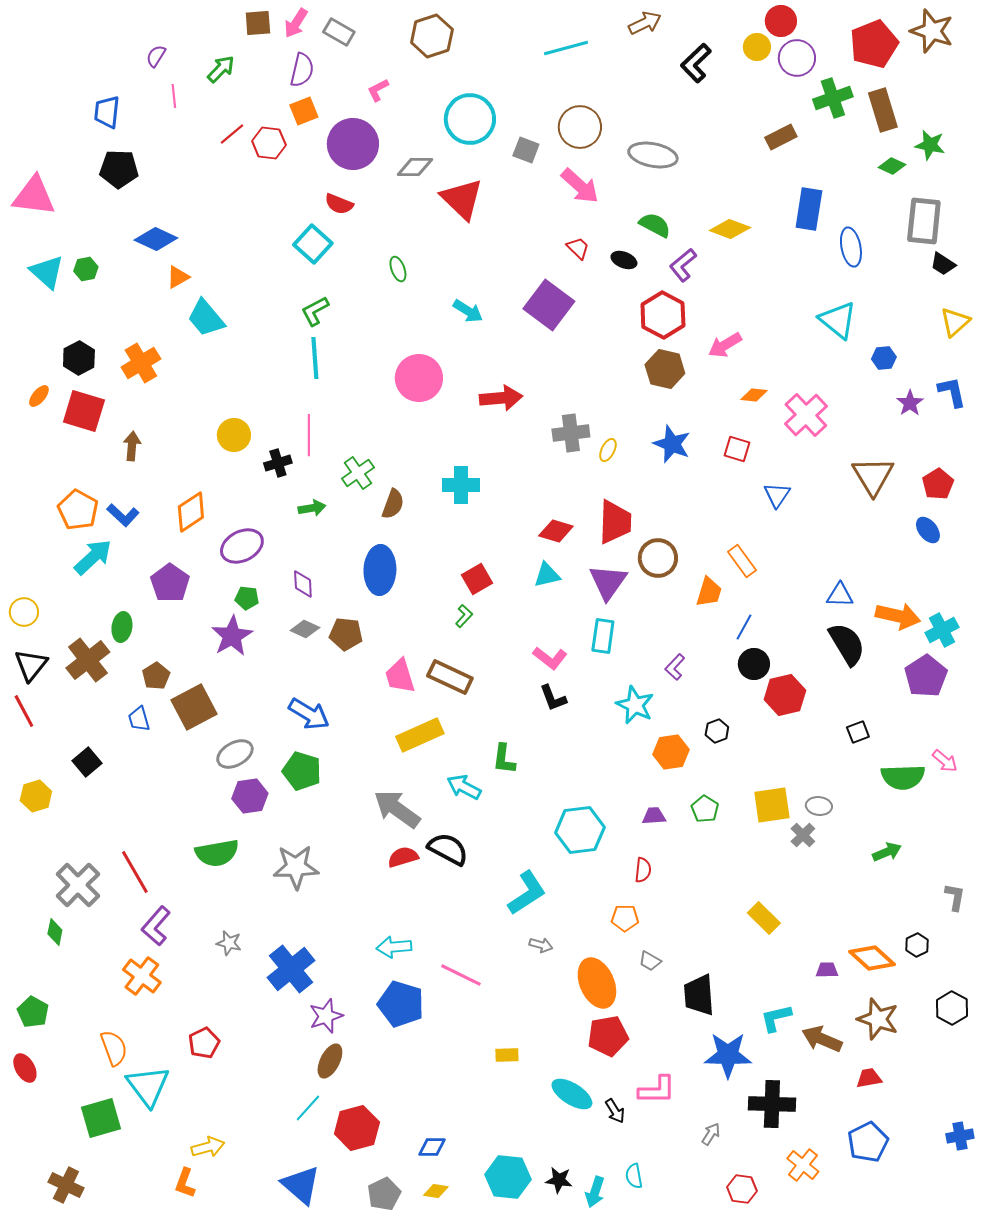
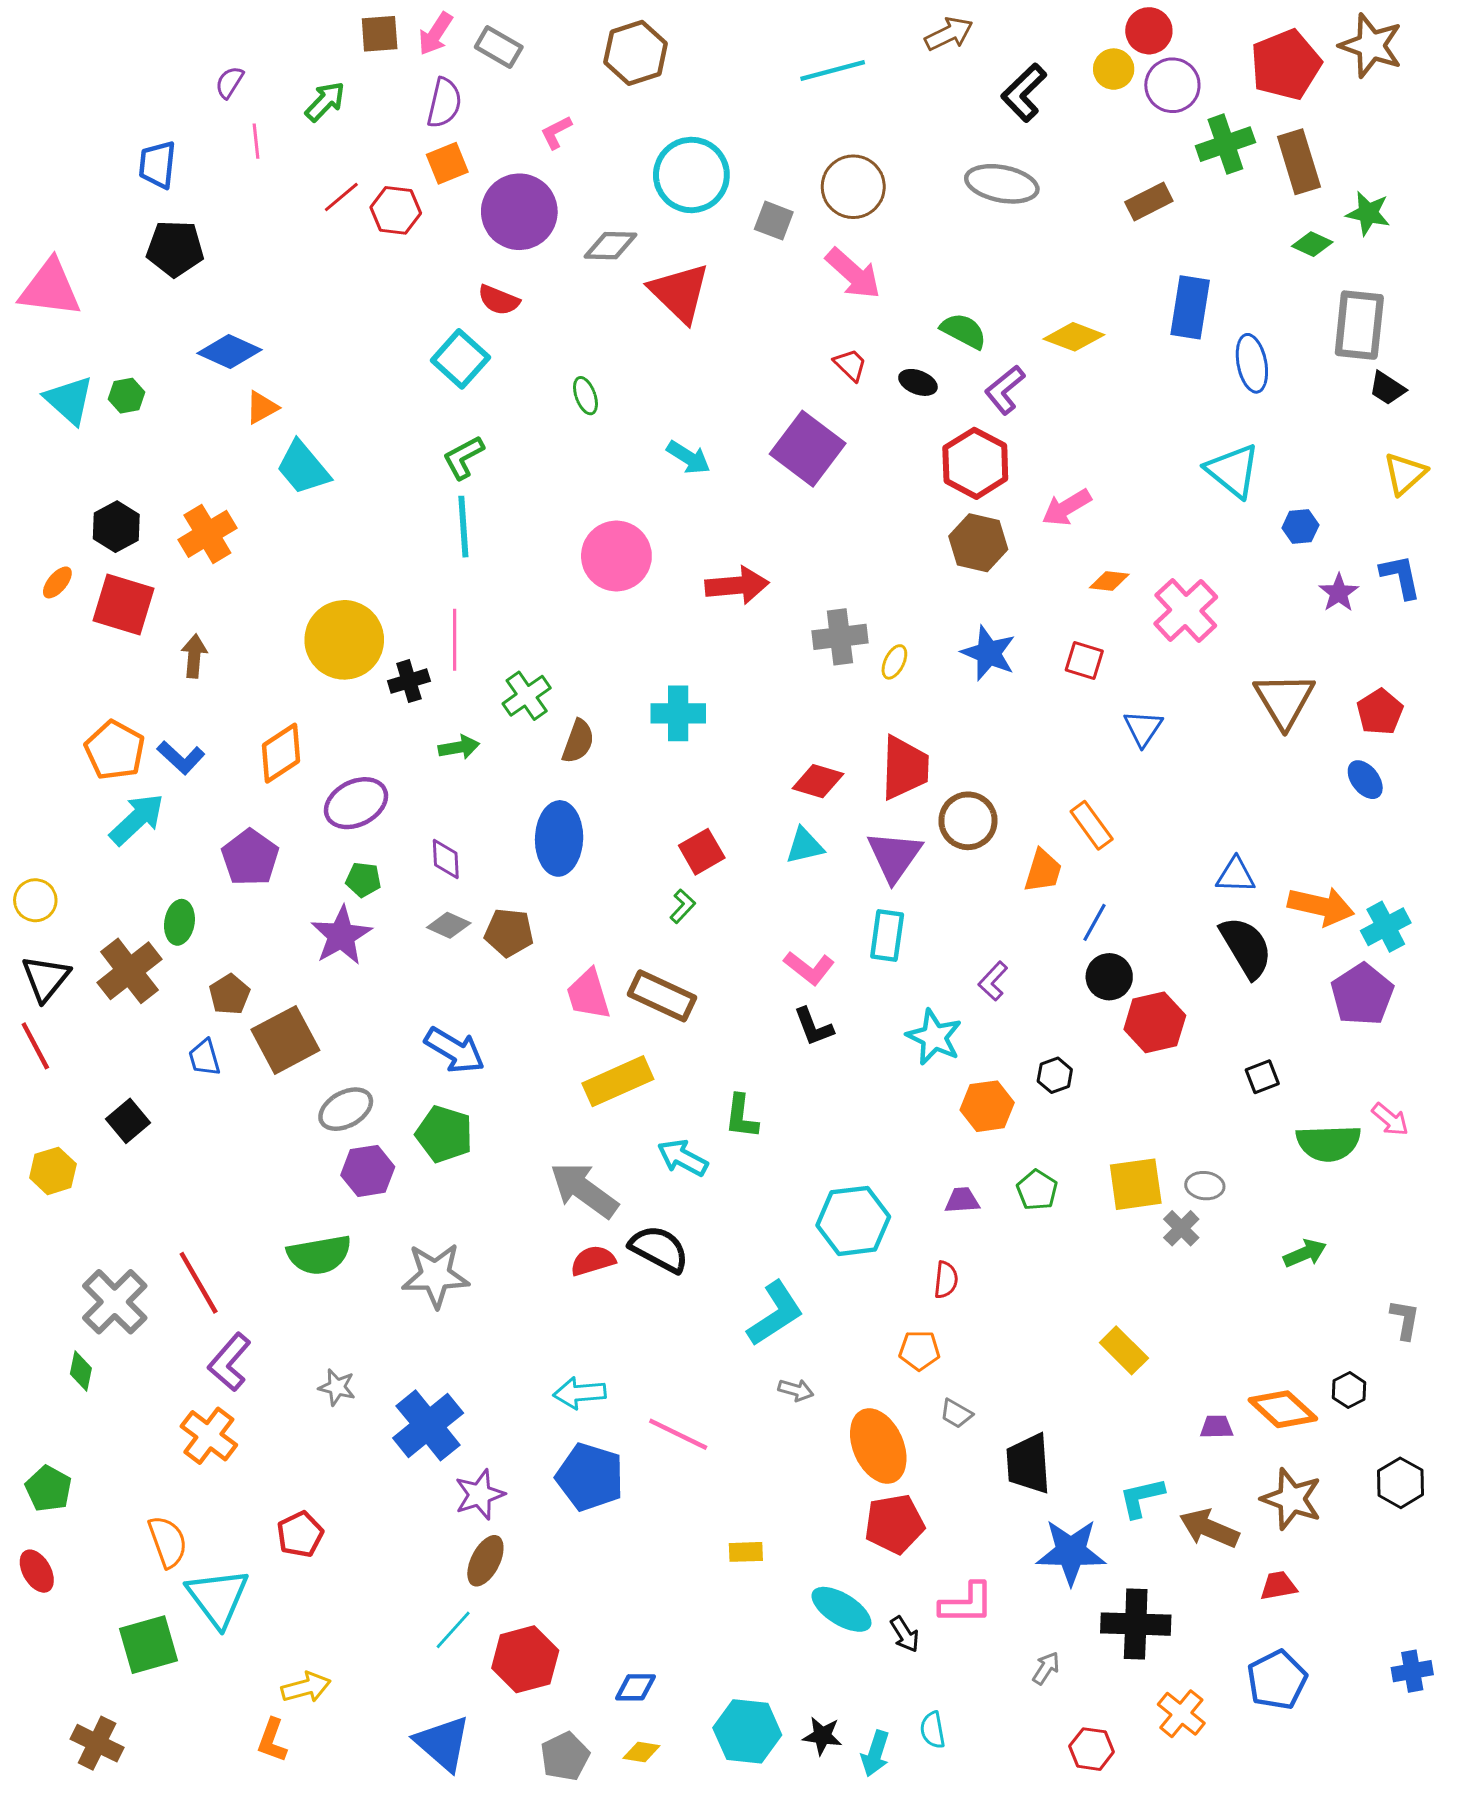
gray ellipse: (653, 155) -> (1002, 184), moved
yellow circle: (234, 435) -> (344, 640), size x1.6

